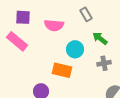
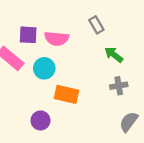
purple square: (23, 17) -> (28, 35), moved
cyan circle: (75, 49) -> (44, 68), moved

